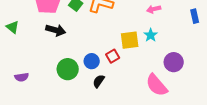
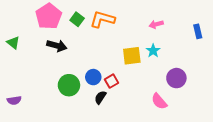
red square: (113, 56) -> (112, 81), moved
purple semicircle: (22, 77) -> (14, 100), moved
pink semicircle: (157, 85) -> (159, 101), size x0.7

